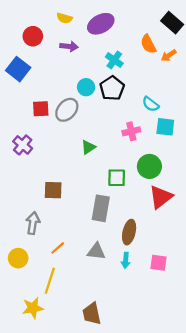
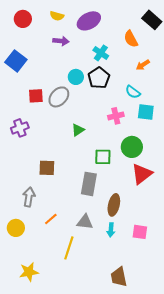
red circle: (33, 36) -> (23, 19), moved
orange arrow: (169, 55) -> (143, 65), moved
purple cross: (23, 145) -> (20, 128), turned 30
yellow line: (50, 281) -> (69, 248), moved
brown trapezoid: (92, 314) -> (119, 277), moved

